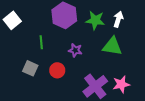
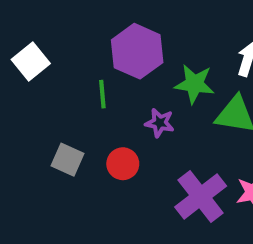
green star: (95, 20) -> (194, 84), moved
green line: (41, 42) -> (102, 94), moved

